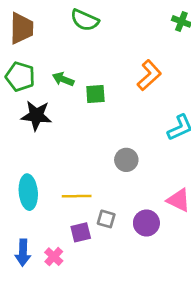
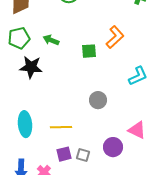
green pentagon: (20, 77) -> (19, 38), turned -30
green square: (95, 94) -> (89, 51), moved
gray square: (106, 219) -> (83, 155), moved

